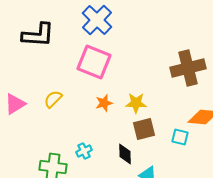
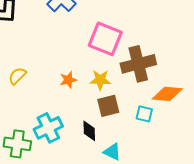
pink square: (94, 62) -> (105, 39), moved
brown cross: (188, 68) -> (138, 64), moved
cyan cross: (84, 151) -> (48, 128), size x1.8

